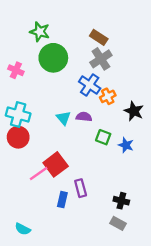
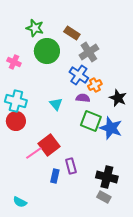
brown rectangle: (99, 37) -> (72, 33), moved
purple semicircle: (84, 117) -> (83, 98), moved
green square: (103, 137) -> (91, 121), size x1.5
blue star: (126, 145) -> (111, 128), size x1.6
black cross: (121, 201) -> (107, 177), size x1.5

